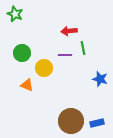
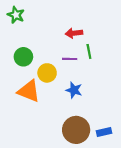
blue star: (100, 79) -> (74, 90), moved
orange triangle: (27, 85) -> (29, 91), size x1.6

